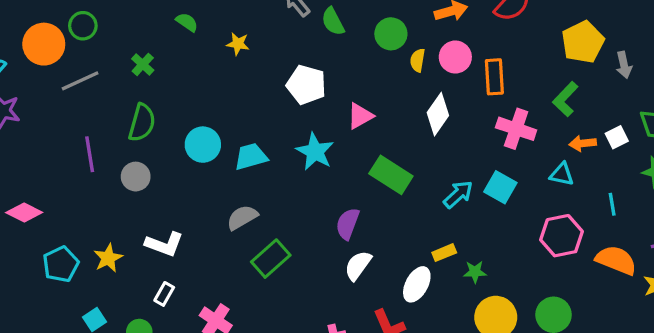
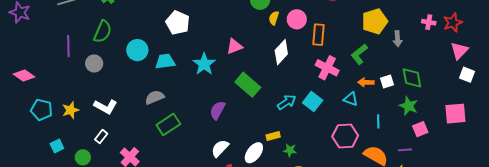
white pentagon: (306, 85) -> (178, 23), moved
cyan pentagon: (61, 264) -> (41, 110), turned 30
white semicircle: (358, 265) -> (220, 148), moved

